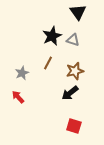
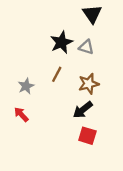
red square: (74, 126) -> (87, 136), moved

